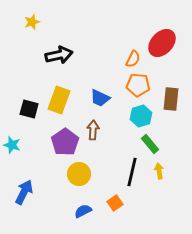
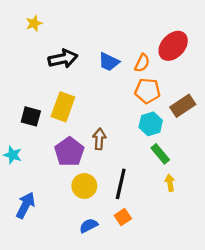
blue trapezoid: (100, 98) -> (109, 62), moved
brown rectangle: (171, 99) -> (183, 106), turned 50
black line: (132, 172) -> (121, 184), moved

